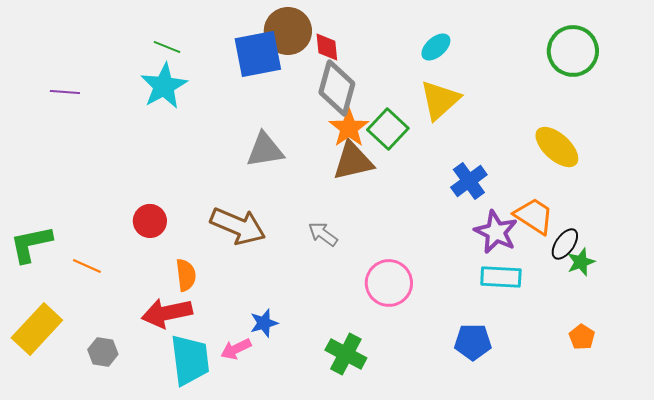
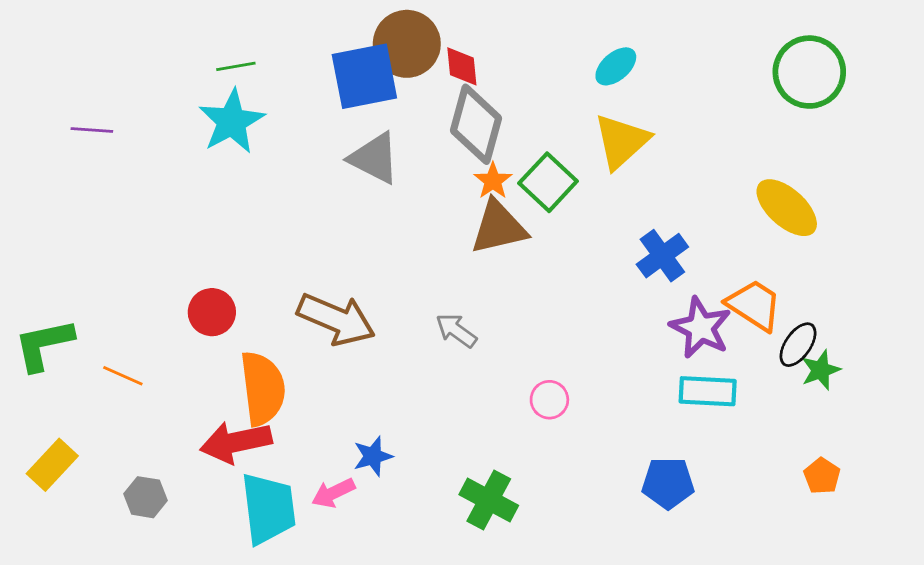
green line: (167, 47) -> (236, 66), turned -32
orange star: (349, 128) -> (493, 181), size x0.7
gray triangle: (265, 150) -> (374, 158), moved, turned 36
orange semicircle: (186, 275) -> (263, 388), size x1.6
pink circle: (389, 283) -> (549, 400), size x0.6
yellow rectangle: (37, 329) -> (52, 465), size x0.7

